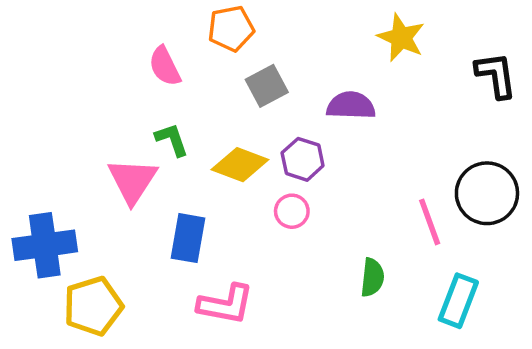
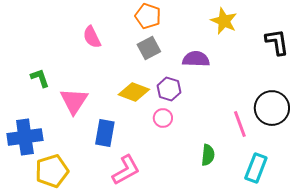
orange pentagon: (231, 29) -> (148, 16), moved, turned 30
green L-shape: (172, 140) -> (40, 78), moved
pink L-shape: (226, 304) -> (126, 170), turned -40

